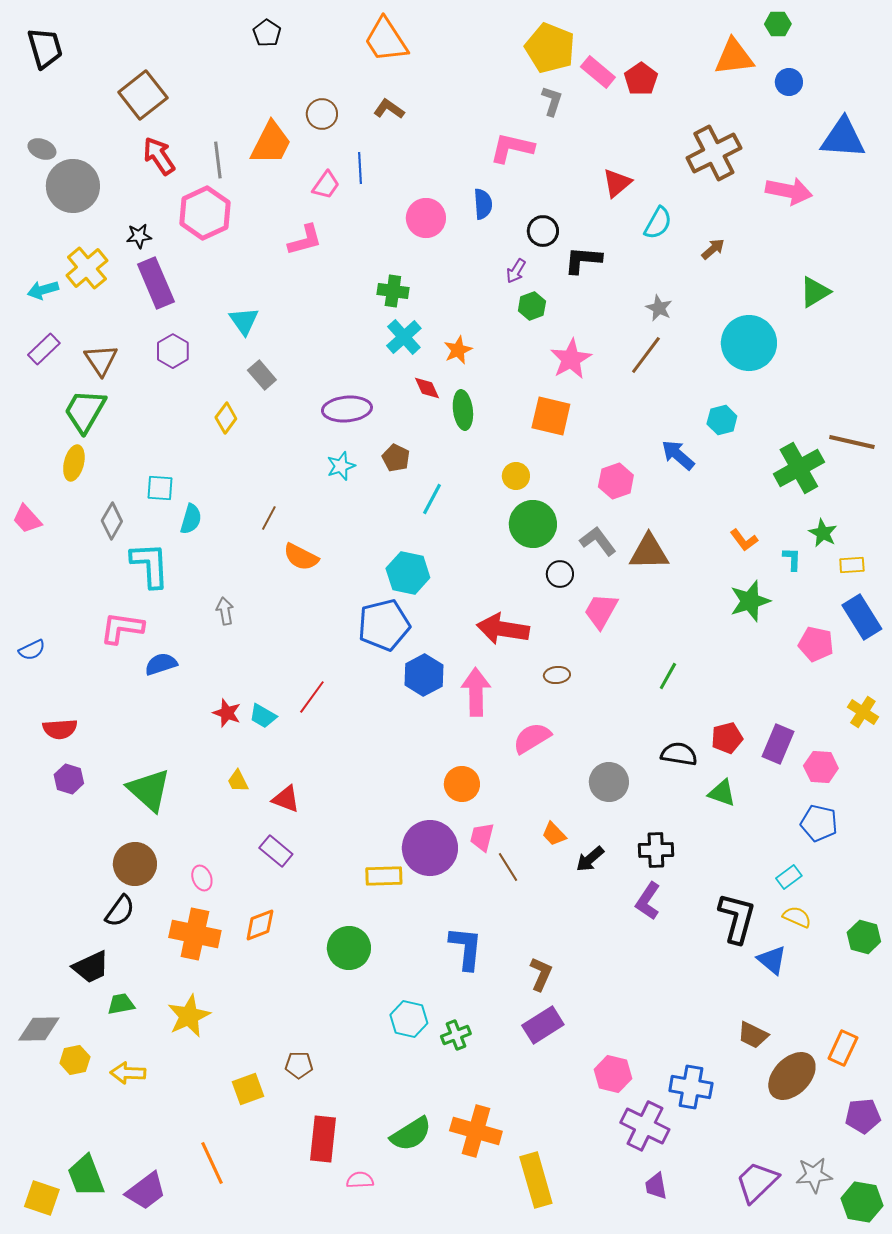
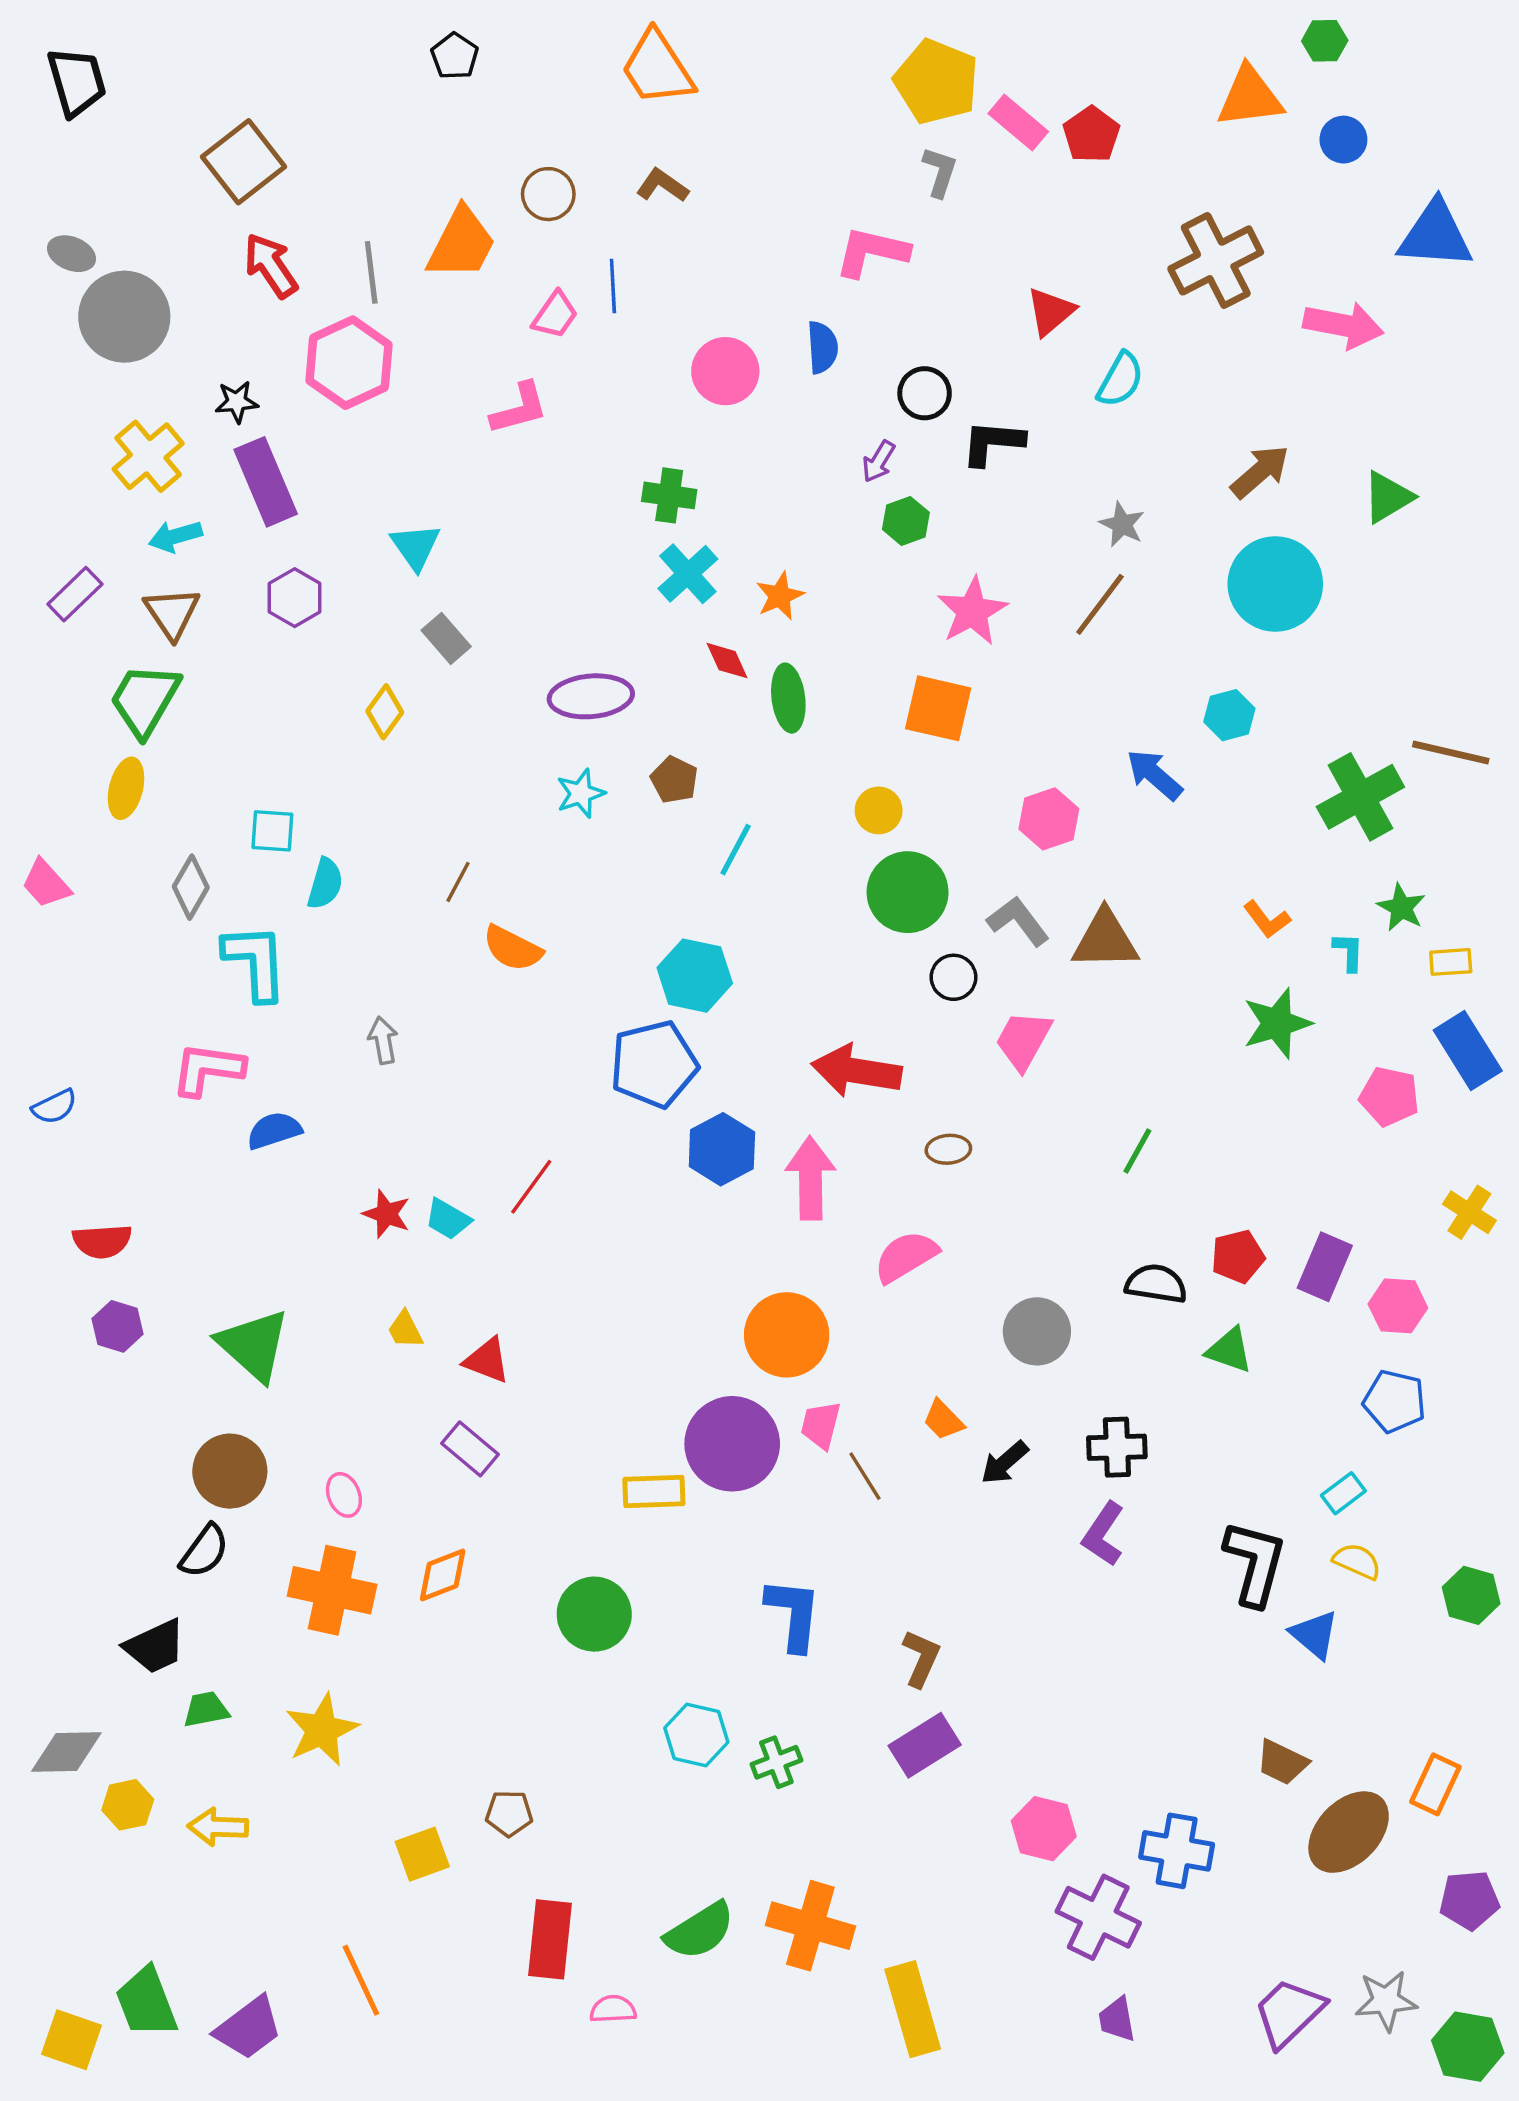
brown arrow: (713, 249) -> (1260, 472), moved, size x1.5
cyan arrow: (43, 290) -> (175, 536), moved
orange circle: (462, 784) -> (787, 1335), size x1.4

